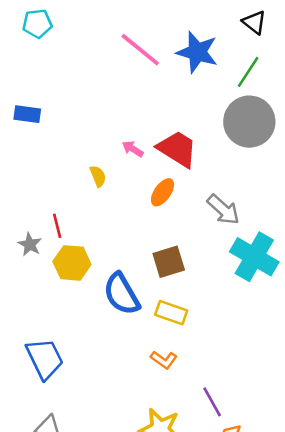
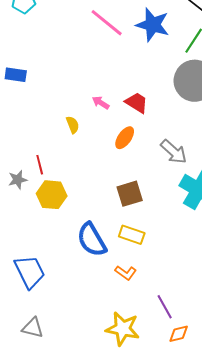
red trapezoid: (177, 149) -> (137, 103), size x0.7
gray star: (30, 244) -> (18, 180), turned 30
blue semicircle: (122, 294) -> (92, 240), moved

